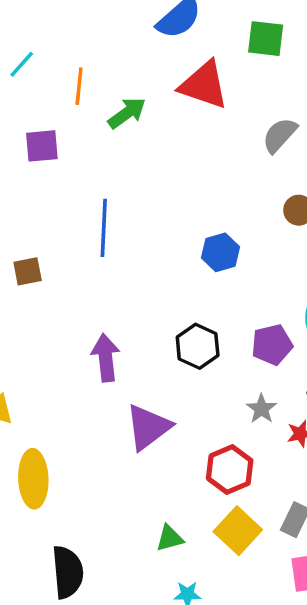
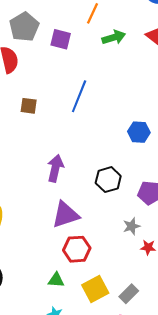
red hexagon: (230, 469) -> (77, 249), moved

